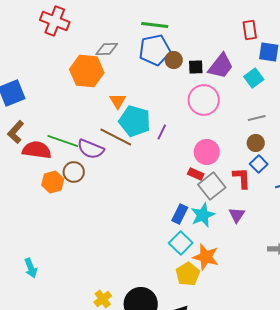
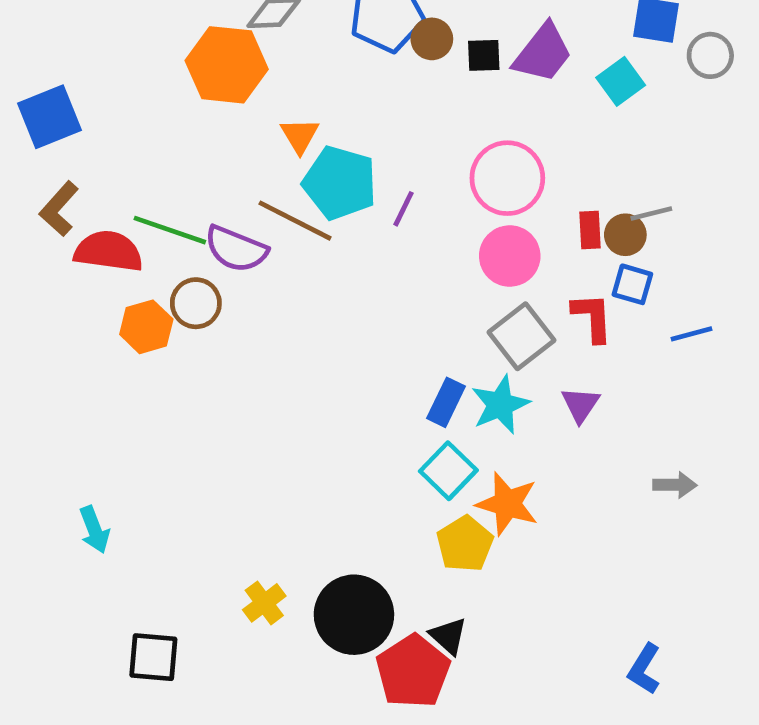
pink circle: (204, 100) -> (507, 178), moved
gray line: (257, 118) -> (651, 214), moved
blue square: (259, 164) -> (632, 284), turned -30
red rectangle: (196, 174) -> (590, 230), moved, turned 63

